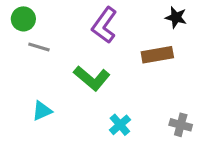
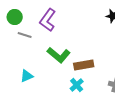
purple L-shape: (104, 25) -> (48, 20), moved
brown rectangle: (157, 55) -> (84, 65), moved

